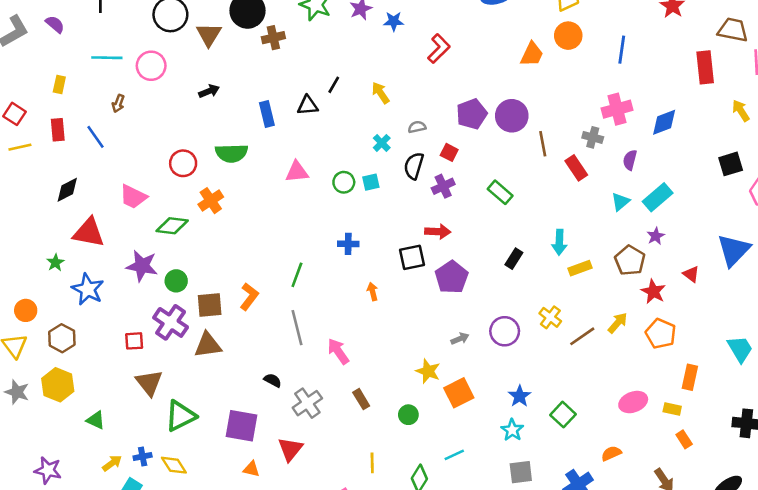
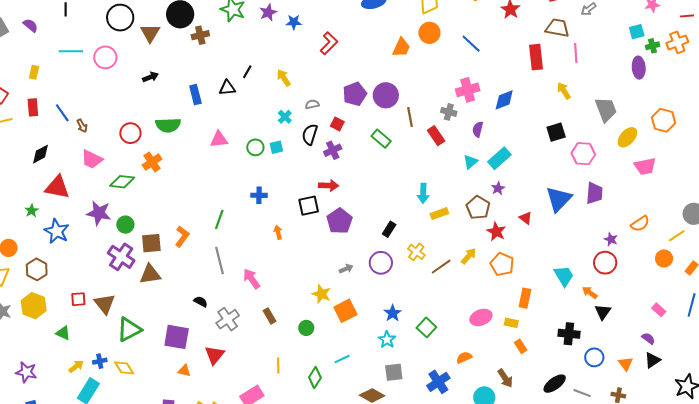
blue line: (622, 50) -> (471, 44), turned -55
brown arrow: (118, 103) -> (82, 126), moved, turned -48
green rectangle: (500, 192) -> (381, 139), moved
black rectangle: (514, 259) -> (389, 229), moved
red square: (134, 341) -> (78, 299), moved

